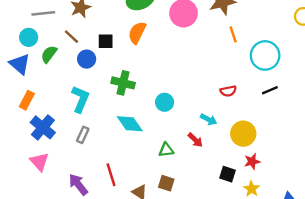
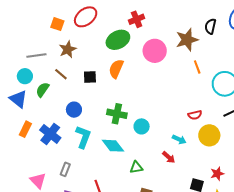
blue circle: (87, 59) -> (74, 110), moved
green cross: (123, 83) -> (117, 114), moved
cyan L-shape: (80, 99) -> (83, 137), moved
blue cross: (43, 127) -> (50, 134), moved
yellow circle: (243, 134) -> (209, 135), moved
gray rectangle: (83, 135) -> (65, 169), moved
green triangle: (166, 150) -> (136, 167), moved

